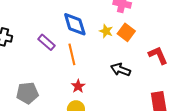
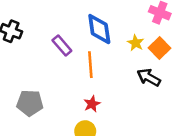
black arrow: (121, 70) -> (149, 77), moved

